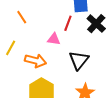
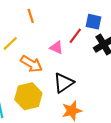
black triangle: (79, 60) -> (64, 83), moved

